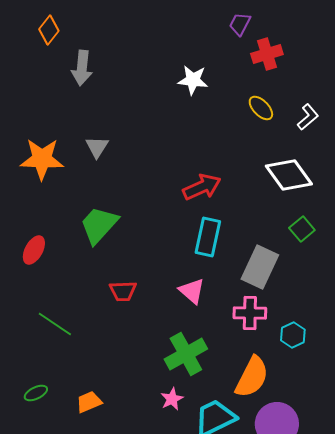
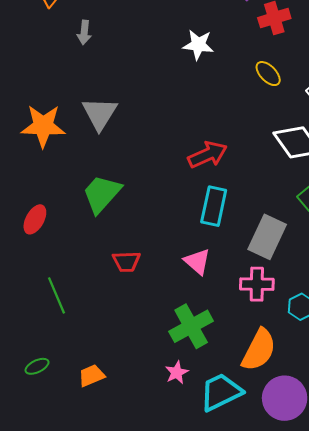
gray arrow: (82, 68) -> (84, 32), size x0.7
gray triangle: (97, 147) -> (100, 114), size x1.5
green line: (55, 324) -> (57, 295), turned 33

